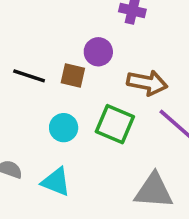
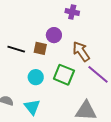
brown arrow: (147, 83) -> (81, 52), turned -135
cyan triangle: (56, 182) -> (32, 107), turned 30

